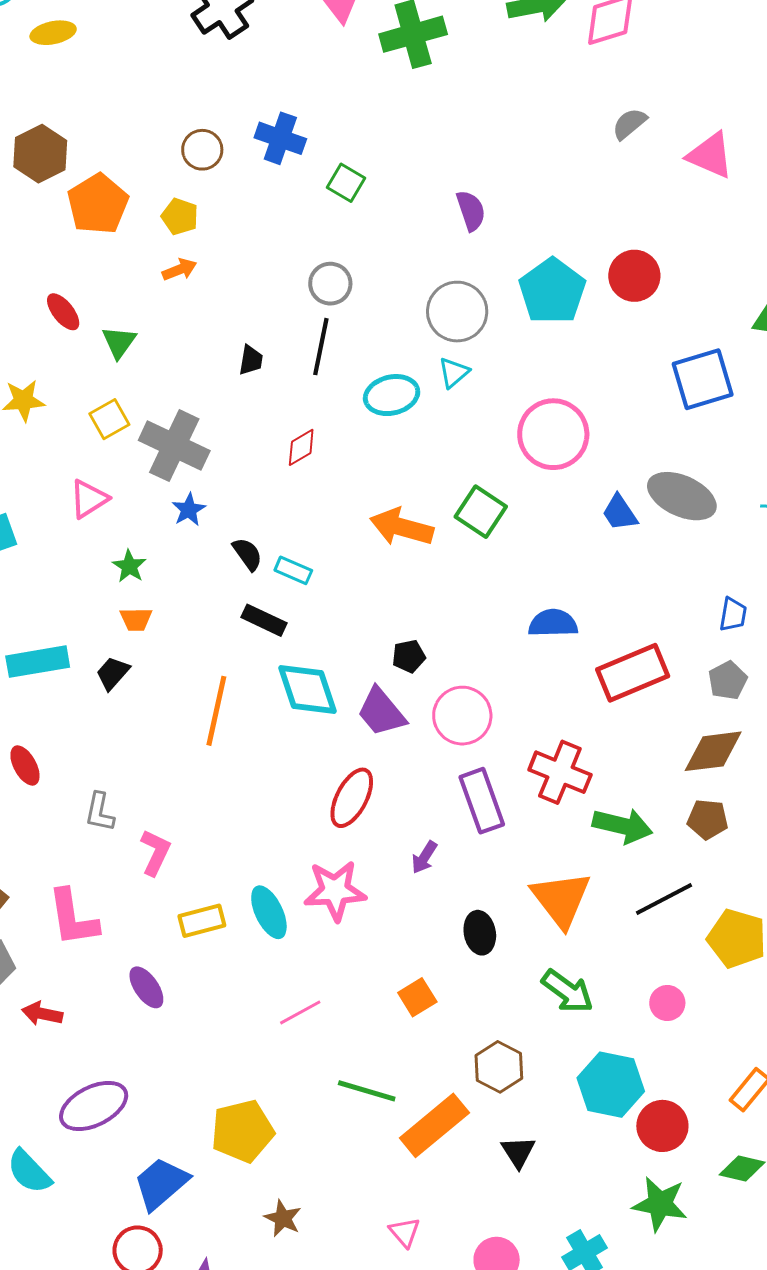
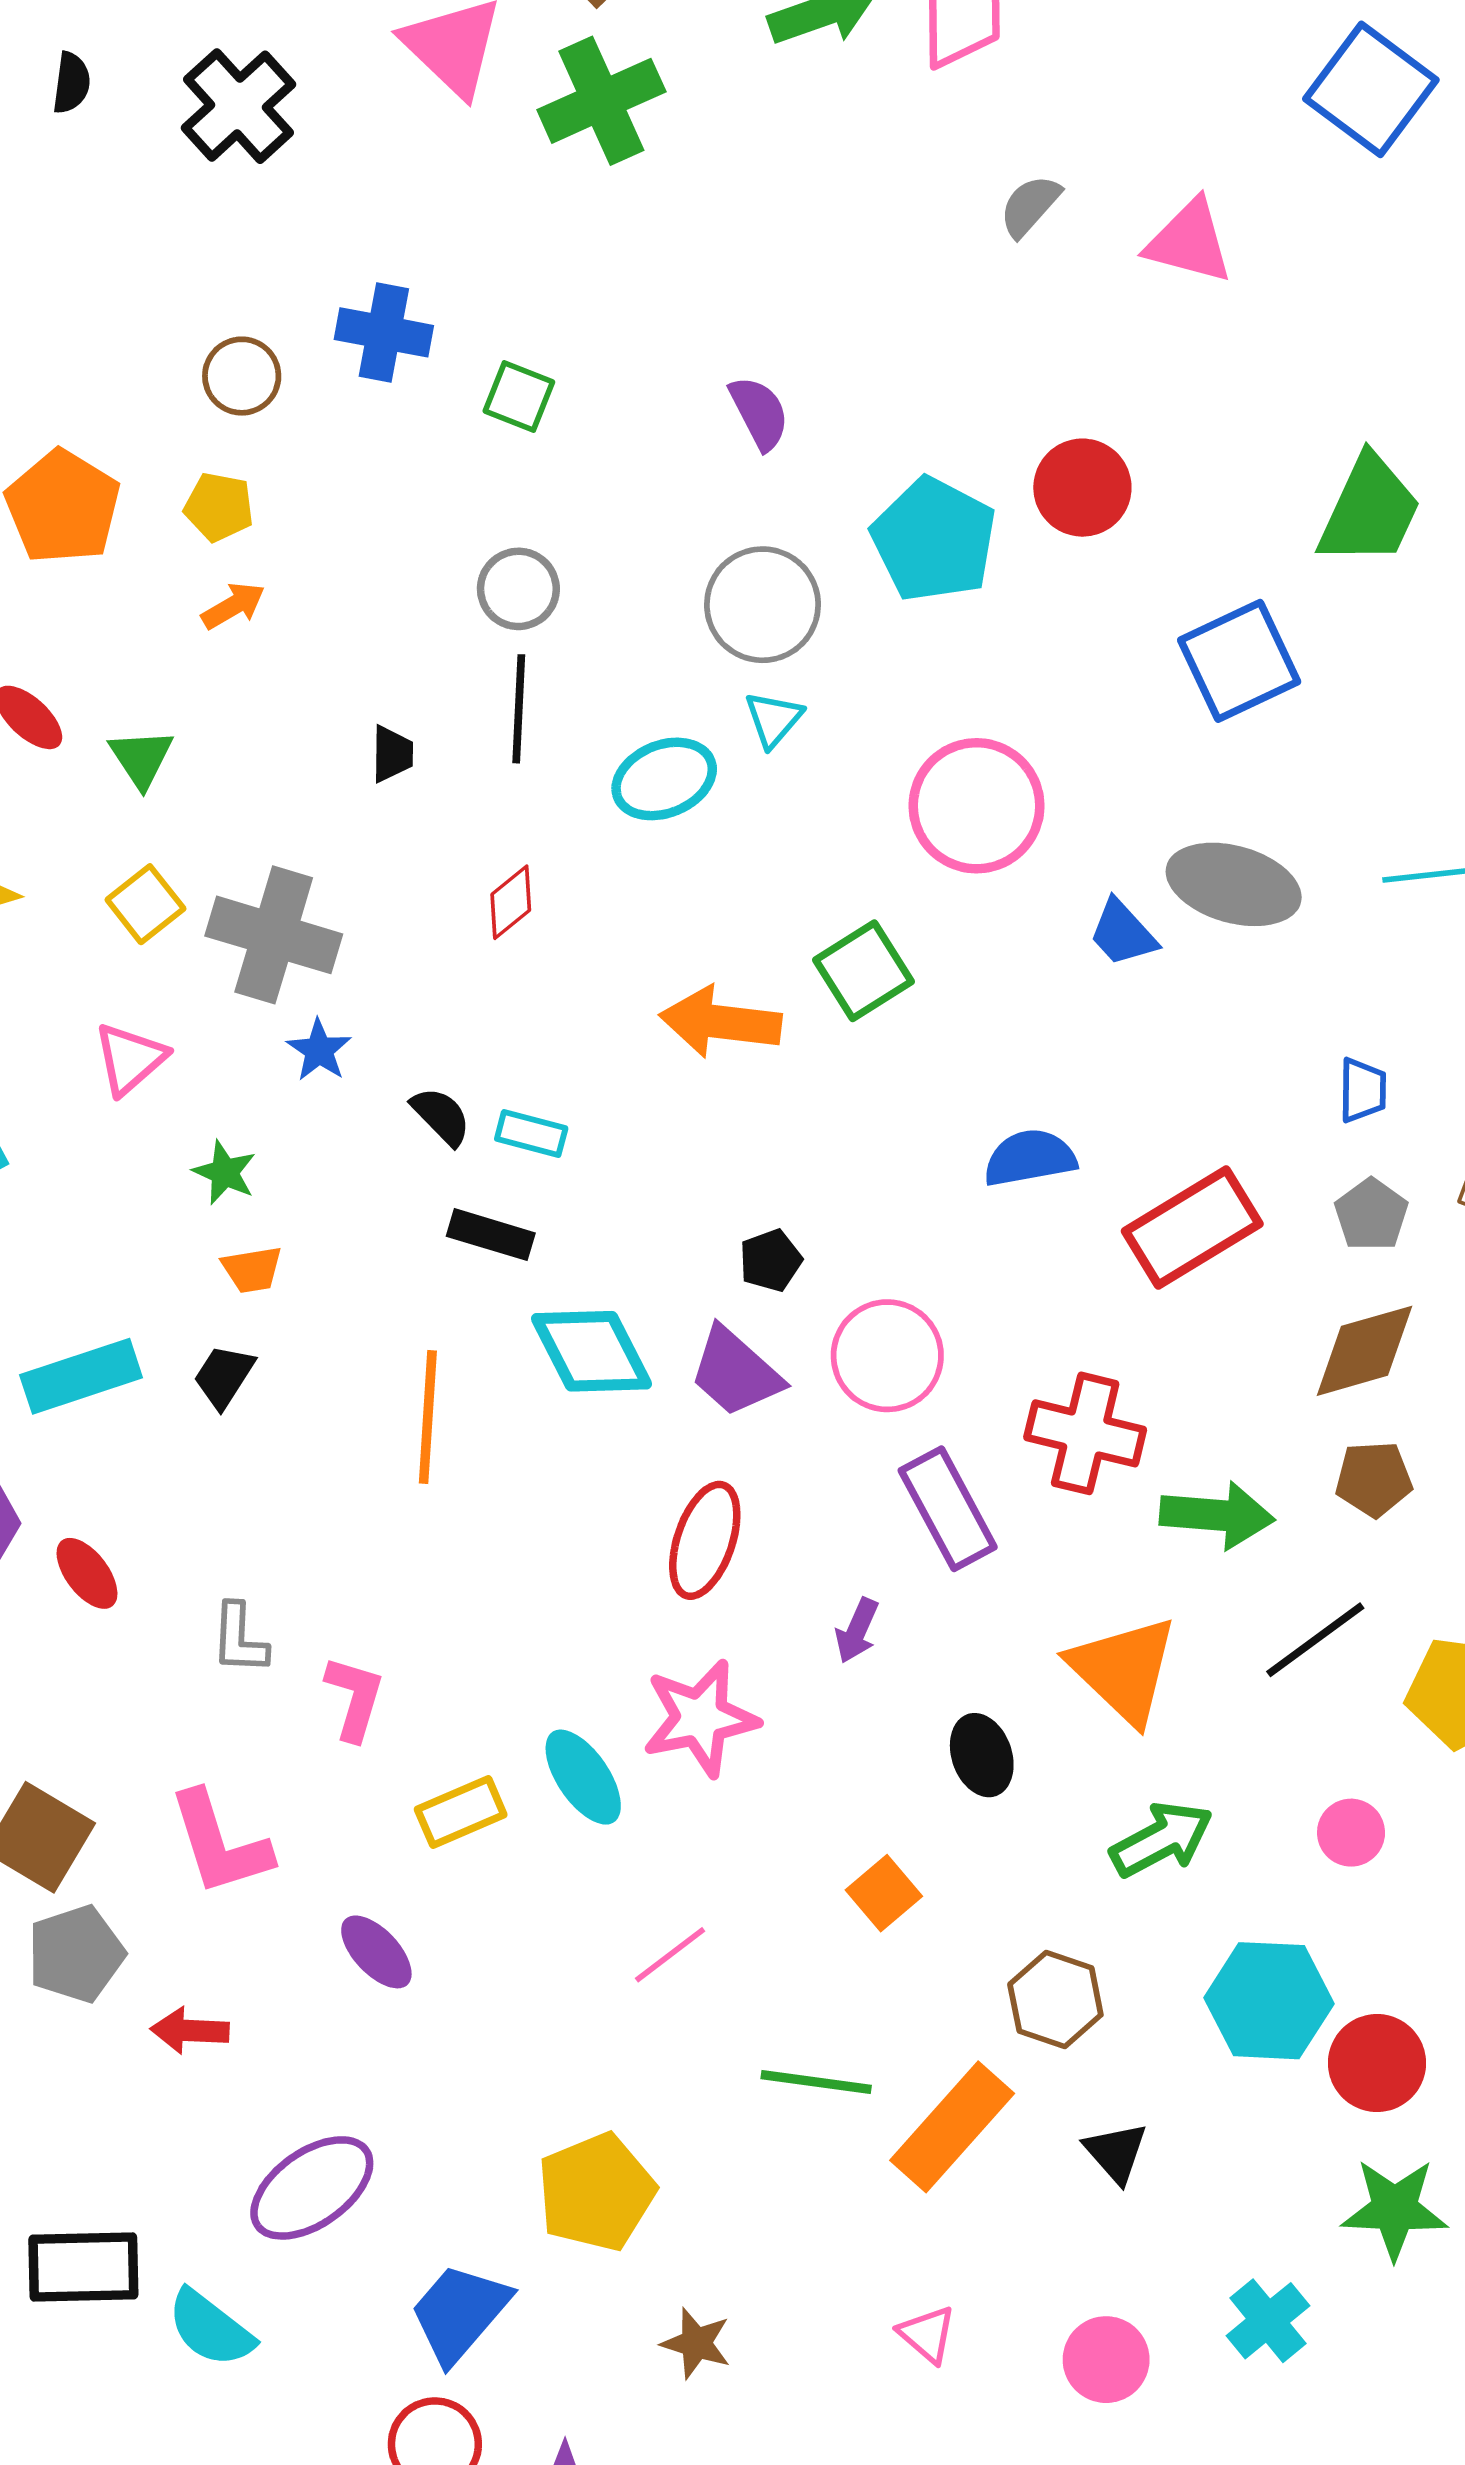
green square: (481, 512) -> (864, 971), turned 33
green arrow: (567, 991) -> (1162, 1839), turned -56

